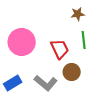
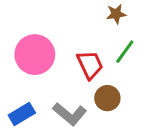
green line: (84, 40) -> (125, 52), turned 42

